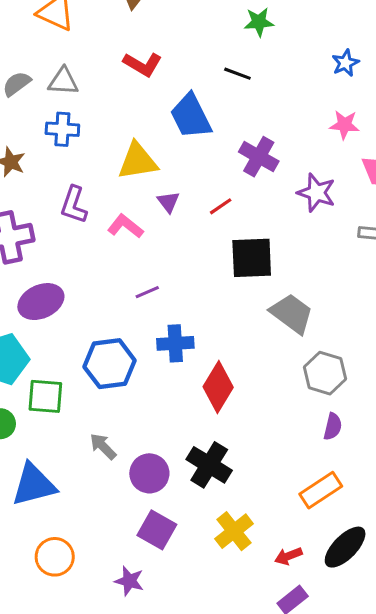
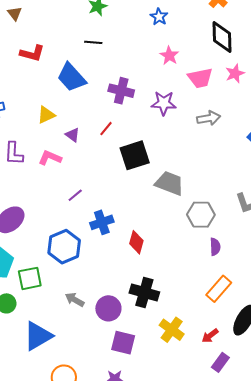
pink star: (344, 125) -> (169, 56), turned -30
yellow triangle: (138, 161) -> (46, 115), size x0.7
red diamond: (218, 387) -> (136, 242), size x0.7

